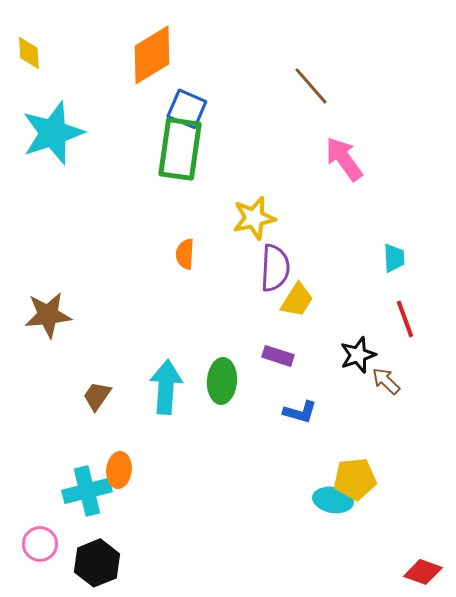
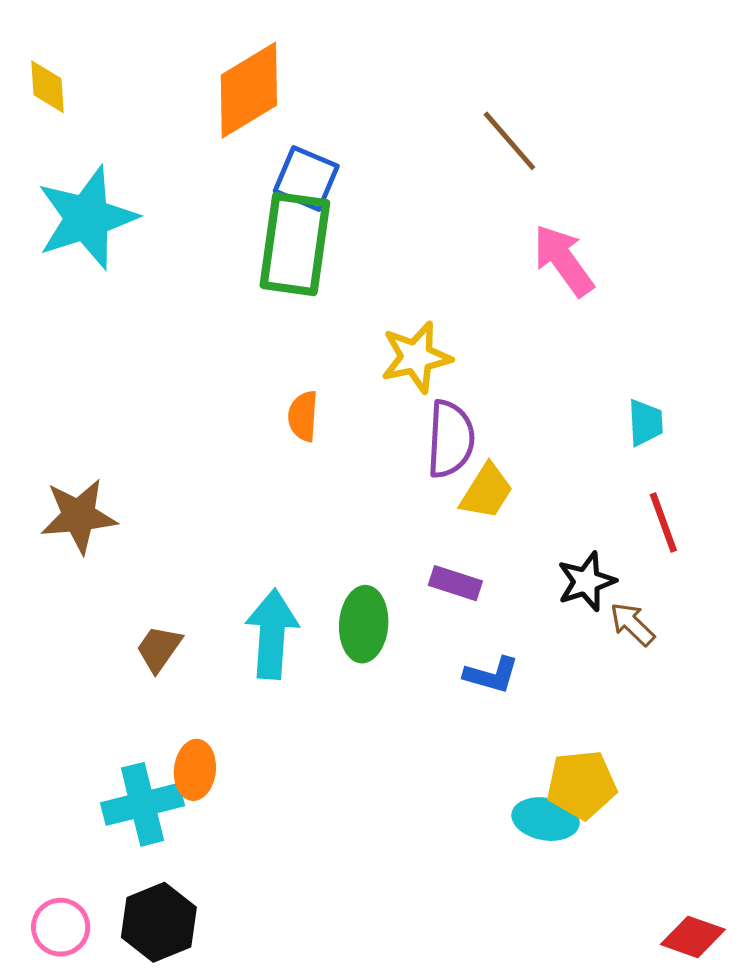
pink circle: (40, 544) -> (61, 927), moved

